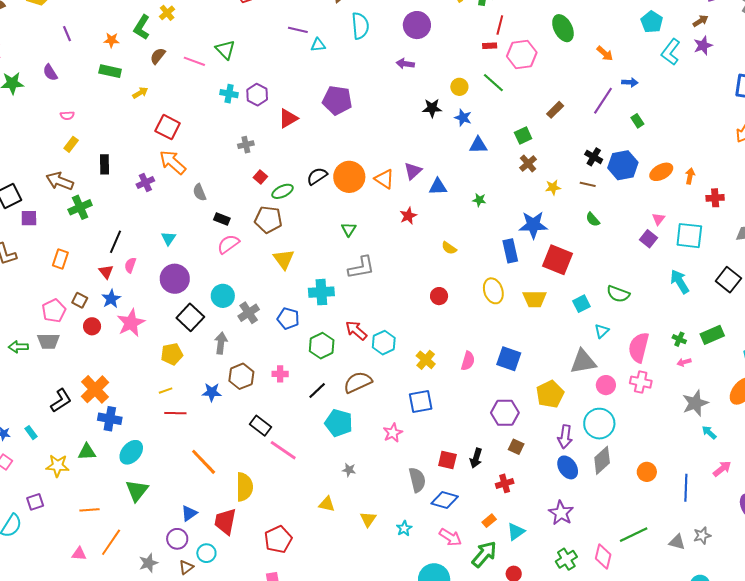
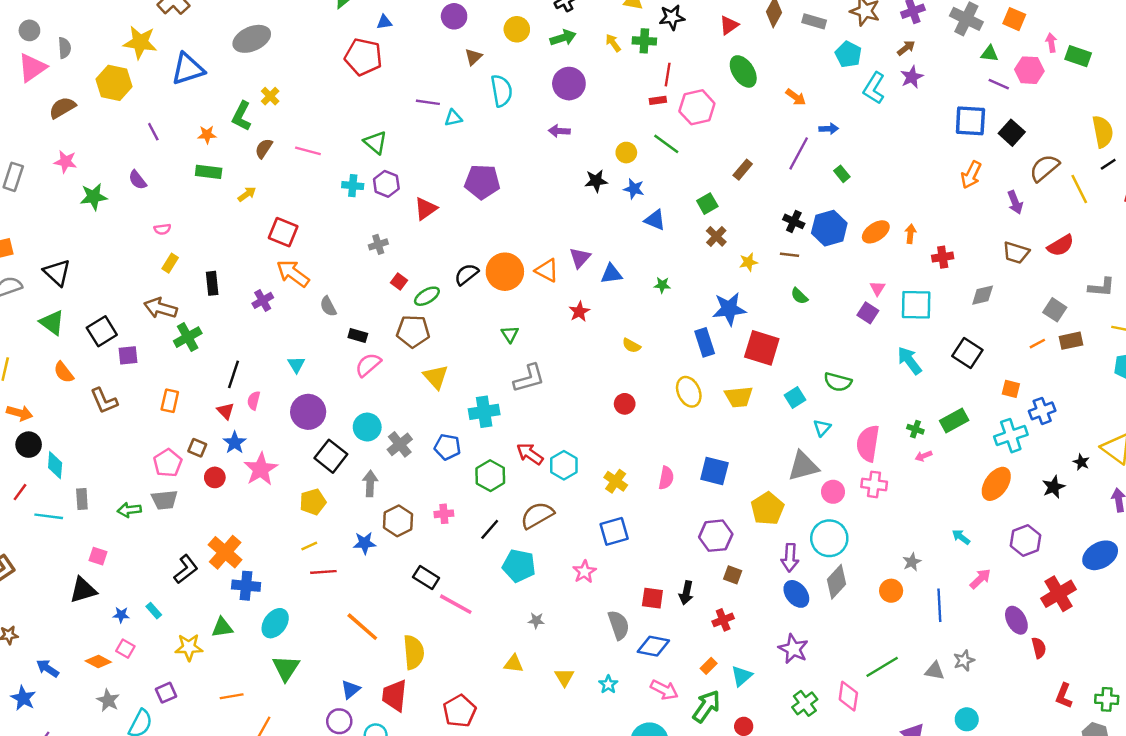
green triangle: (225, 50) -> (375, 143), moved
blue triangle: (478, 145) -> (655, 220), turned 30
gray star: (695, 403) -> (912, 562), moved, size x0.6

